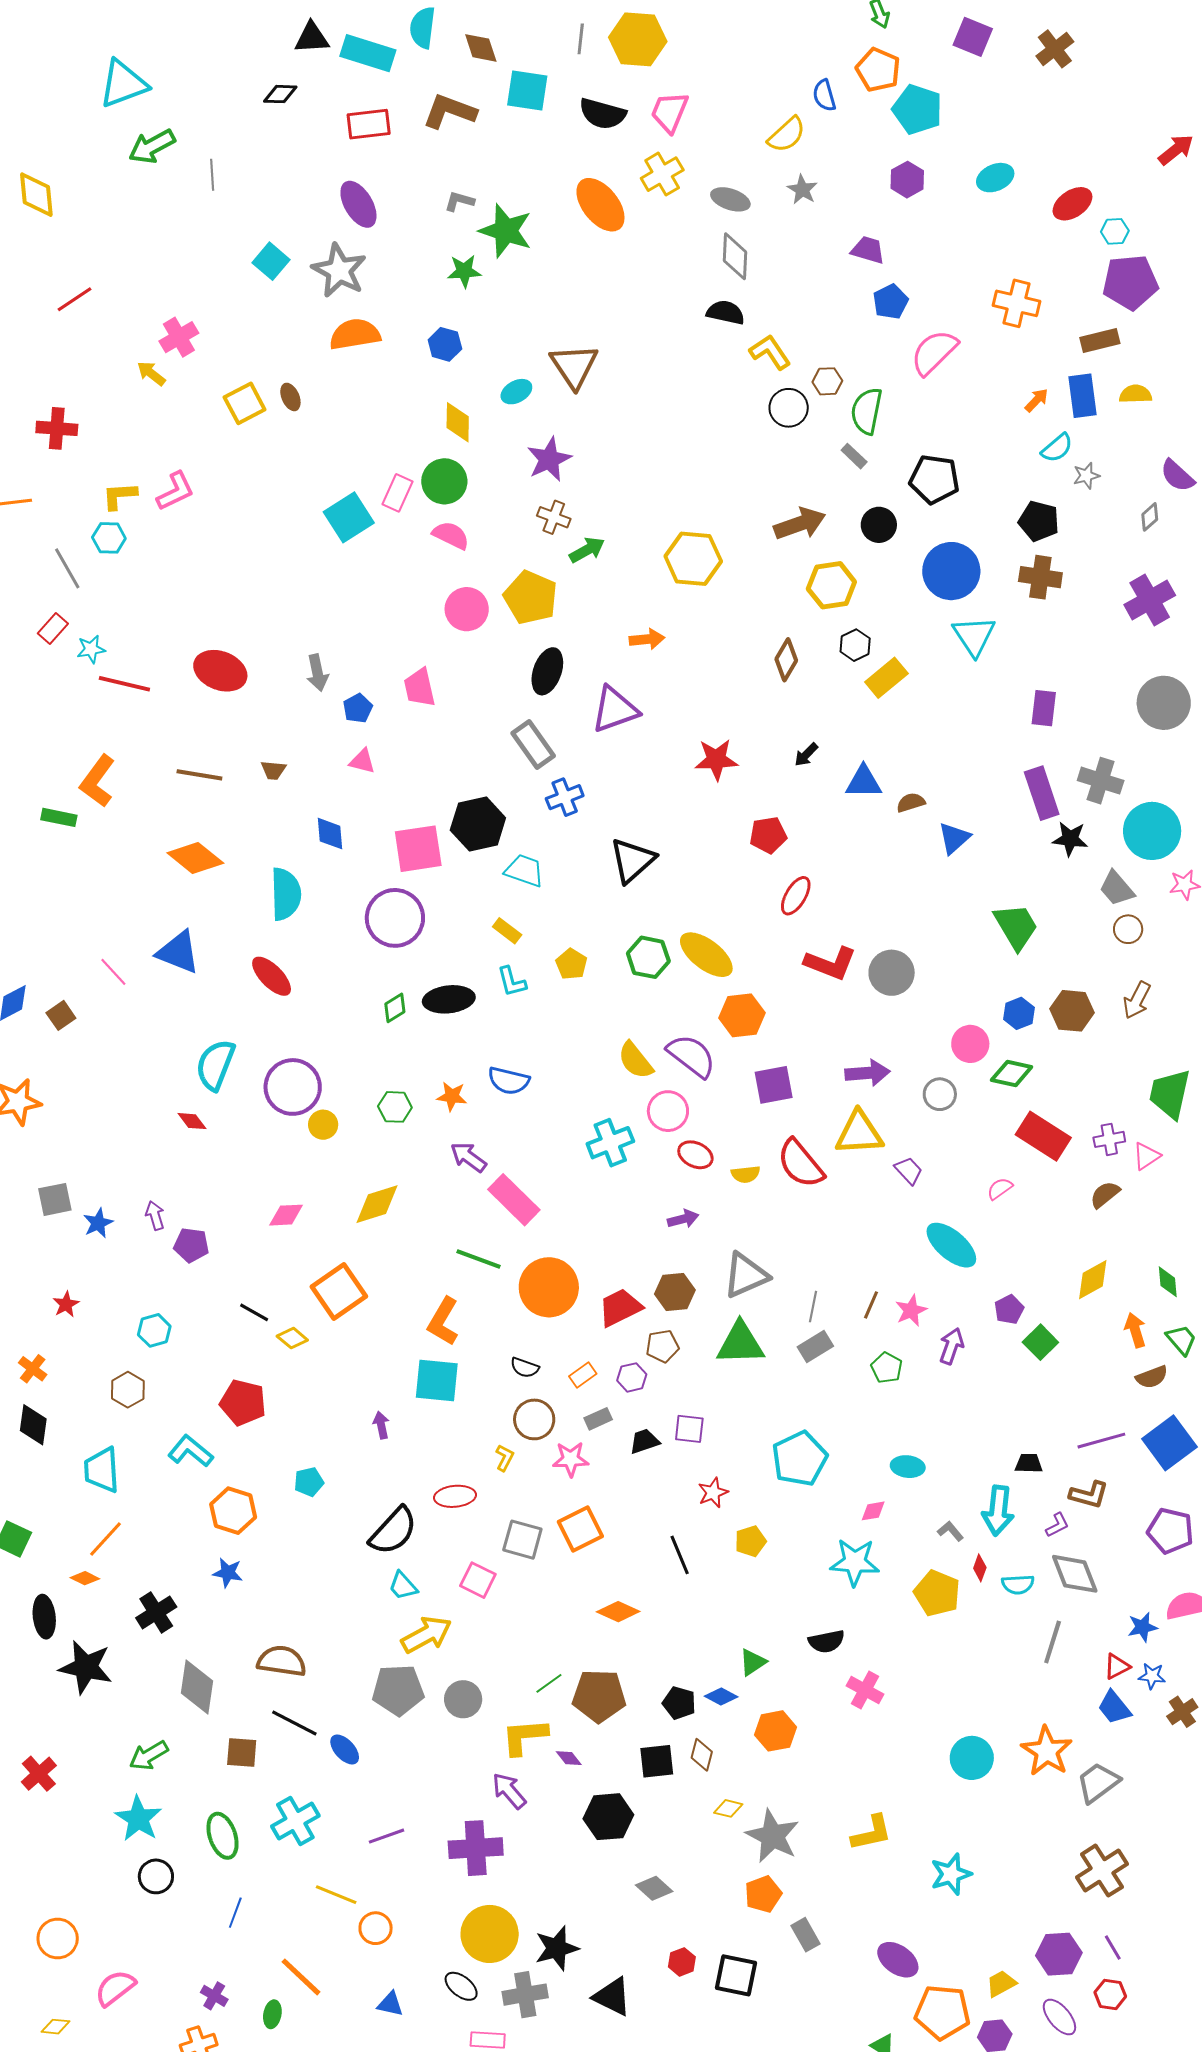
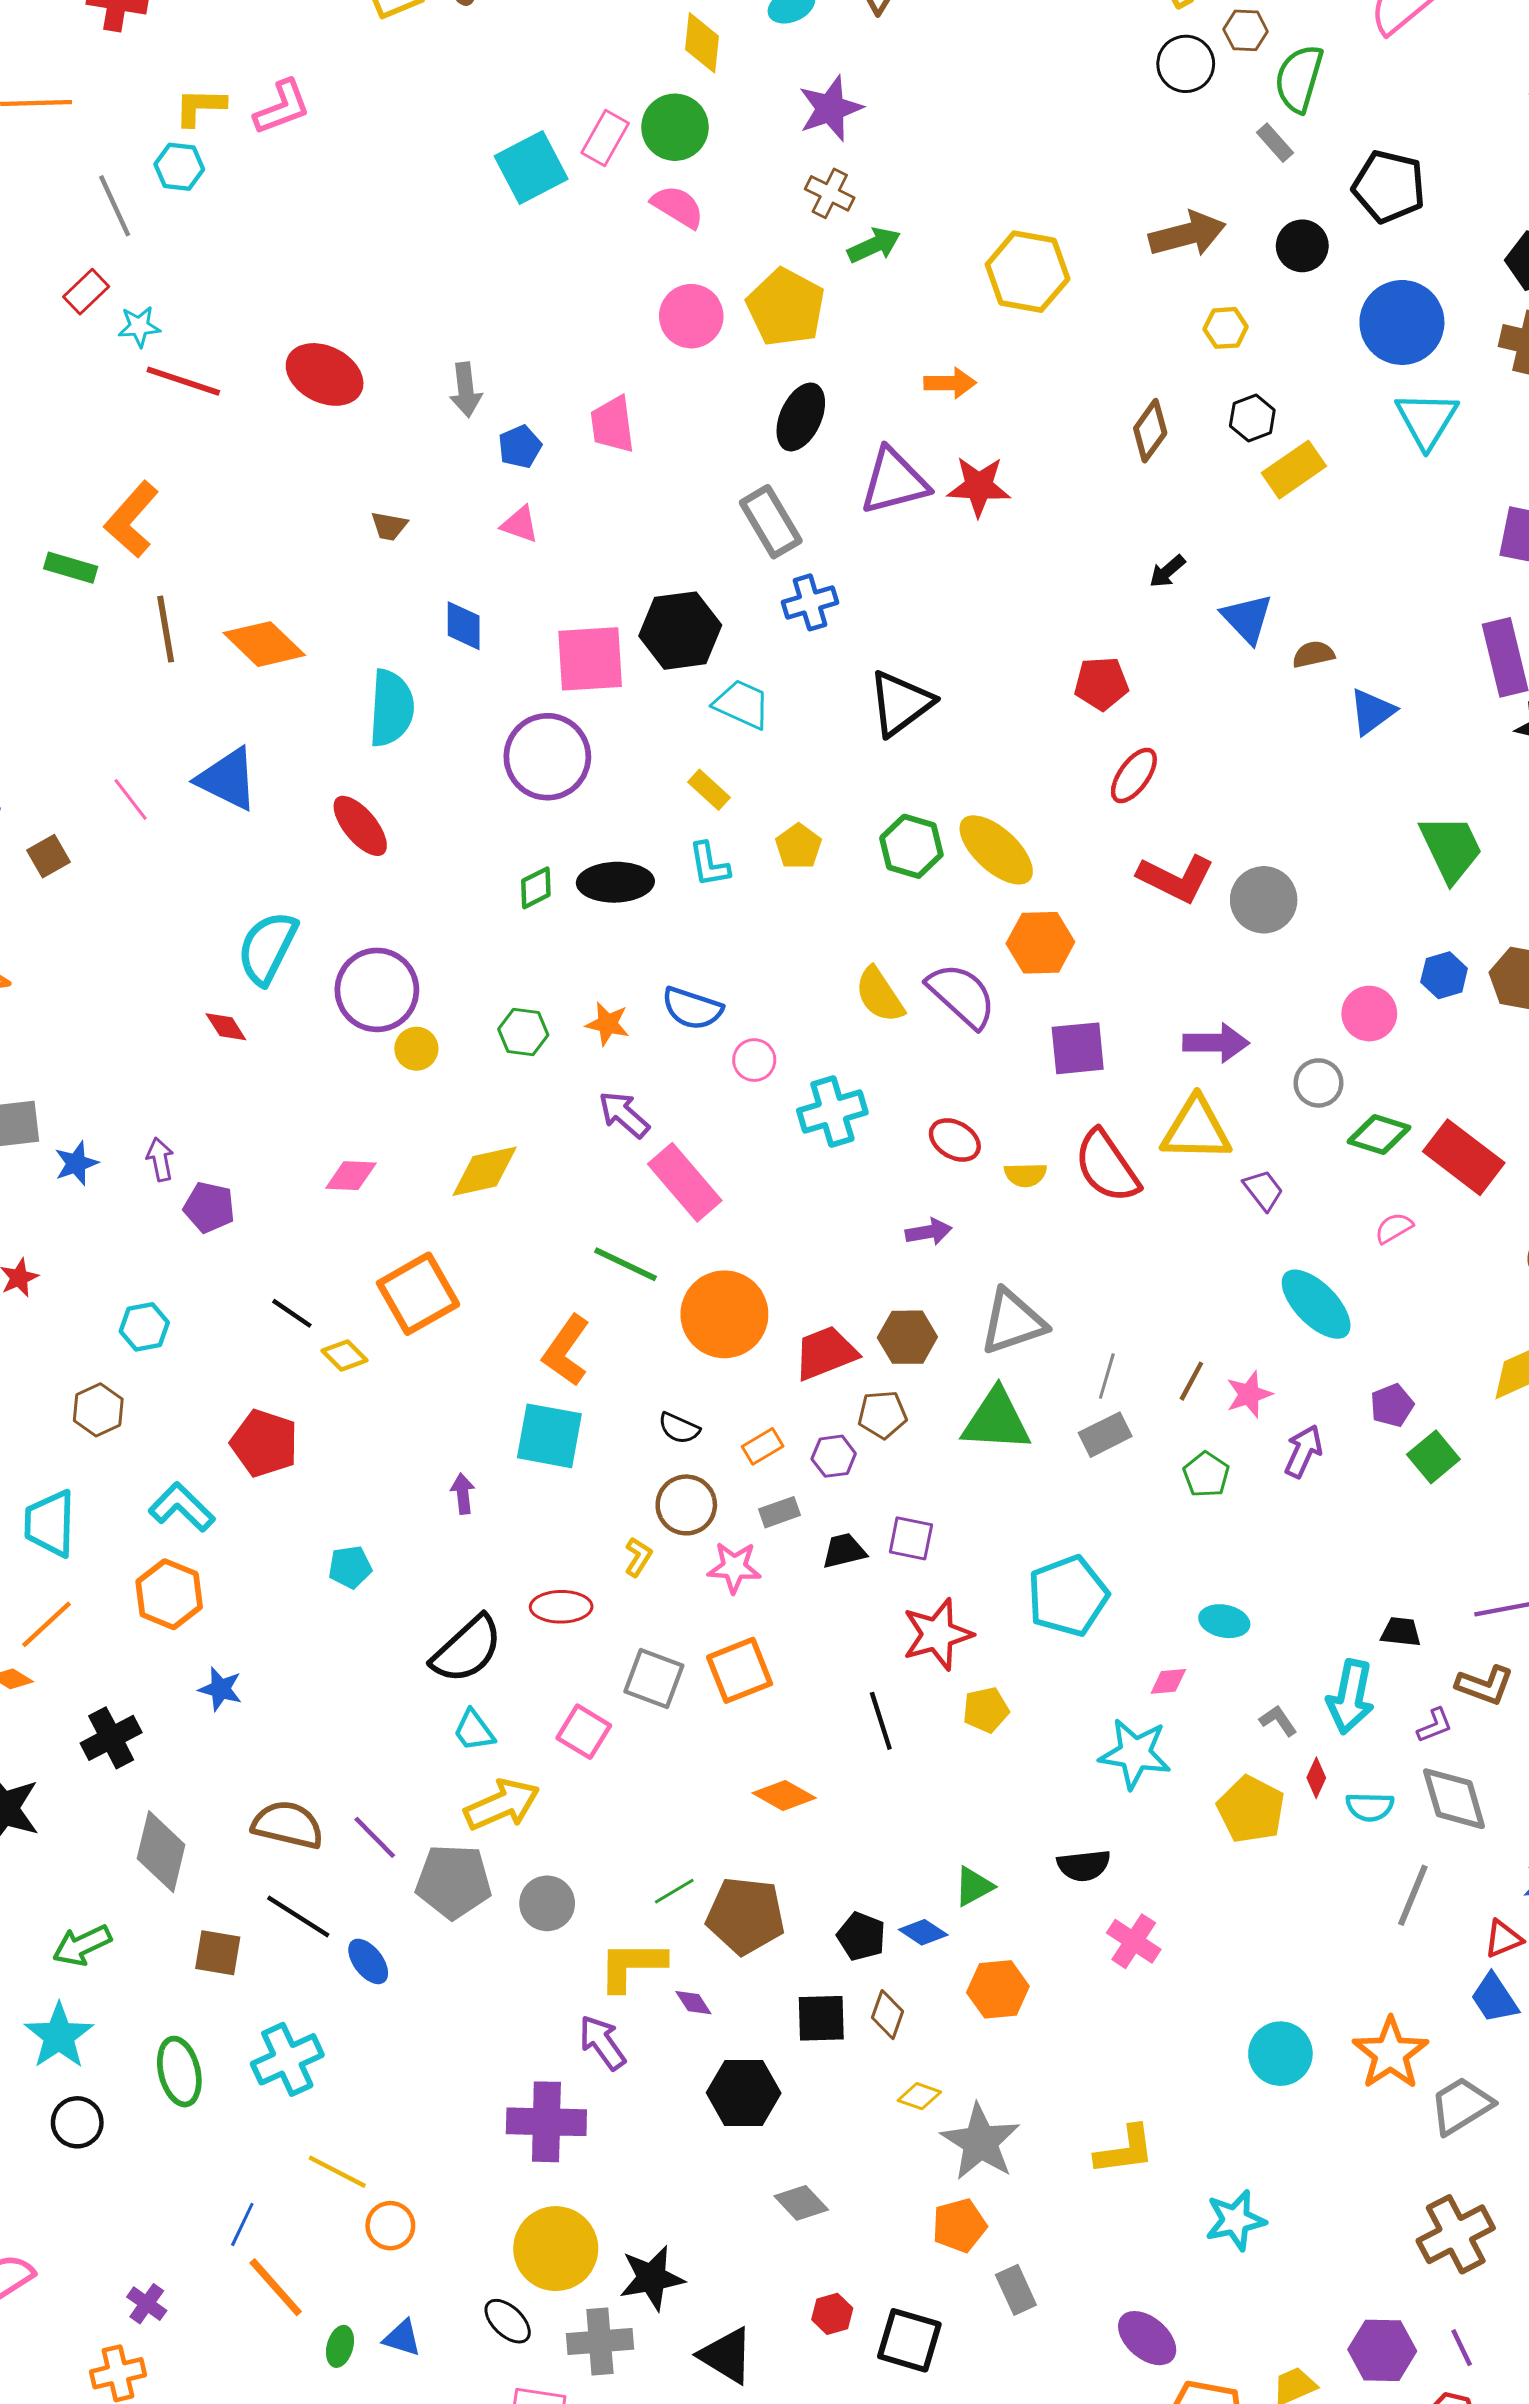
yellow hexagon: (831, 585) -> (1226, 328), size x0.6
red star: (716, 760) -> (979, 486), moved
brown line: (199, 775) -> (166, 629), moved, turned 66
blue triangle: (864, 782) -> (1247, 618), turned 42
green diamond: (1012, 1073) -> (1379, 1135), moved
pink circle: (668, 1111) -> (754, 1060), moved, size x0.7
red star: (713, 1493) -> (937, 1634), size x1.6
orange hexagon: (233, 1511) -> (169, 1594), moved
purple line: (387, 1836) -> (375, 1837), moved, turned 60
blue line: (235, 1913) -> (242, 2224), moved
green ellipse: (272, 2014) -> (340, 2346), moved

